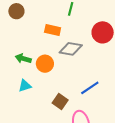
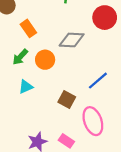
orange rectangle: (53, 30) -> (28, 28), moved, turned 49
green arrow: (23, 59) -> (20, 57), turned -56

